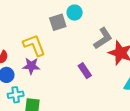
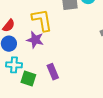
purple rectangle: (85, 71) -> (53, 72), moved

